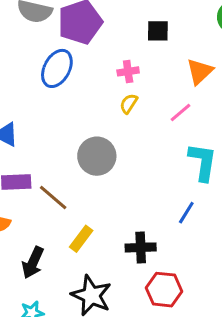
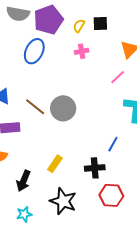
yellow semicircle: (129, 104) -> (79, 26), moved
brown line: (53, 197) -> (35, 107), moved
blue line: (186, 213) -> (113, 144), moved

